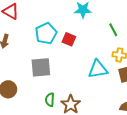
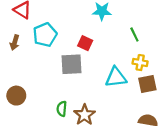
cyan pentagon: (46, 34) -> (45, 35), moved
gray square: (41, 67) -> (72, 64), moved

